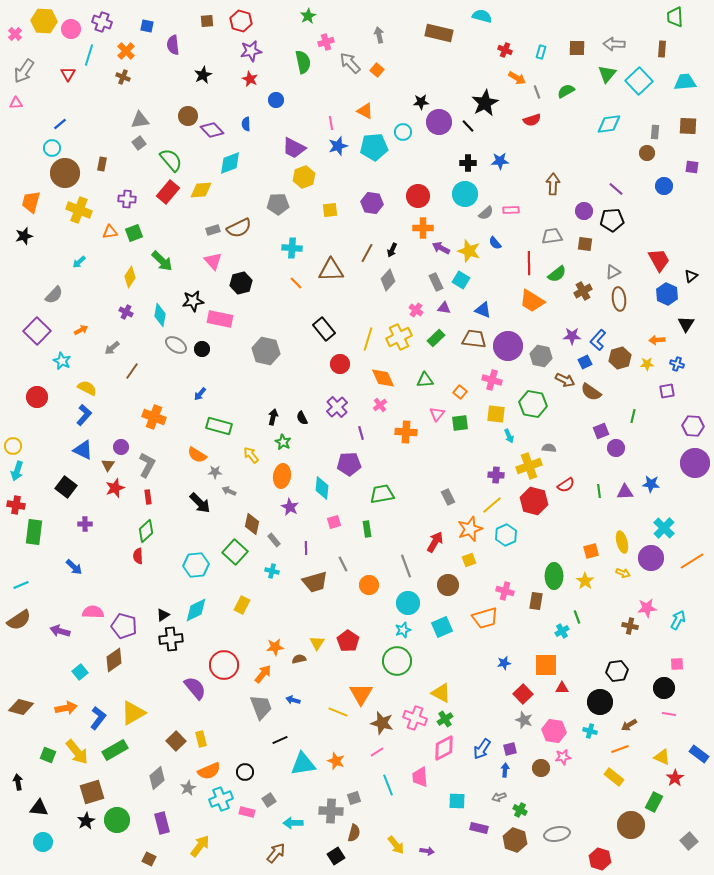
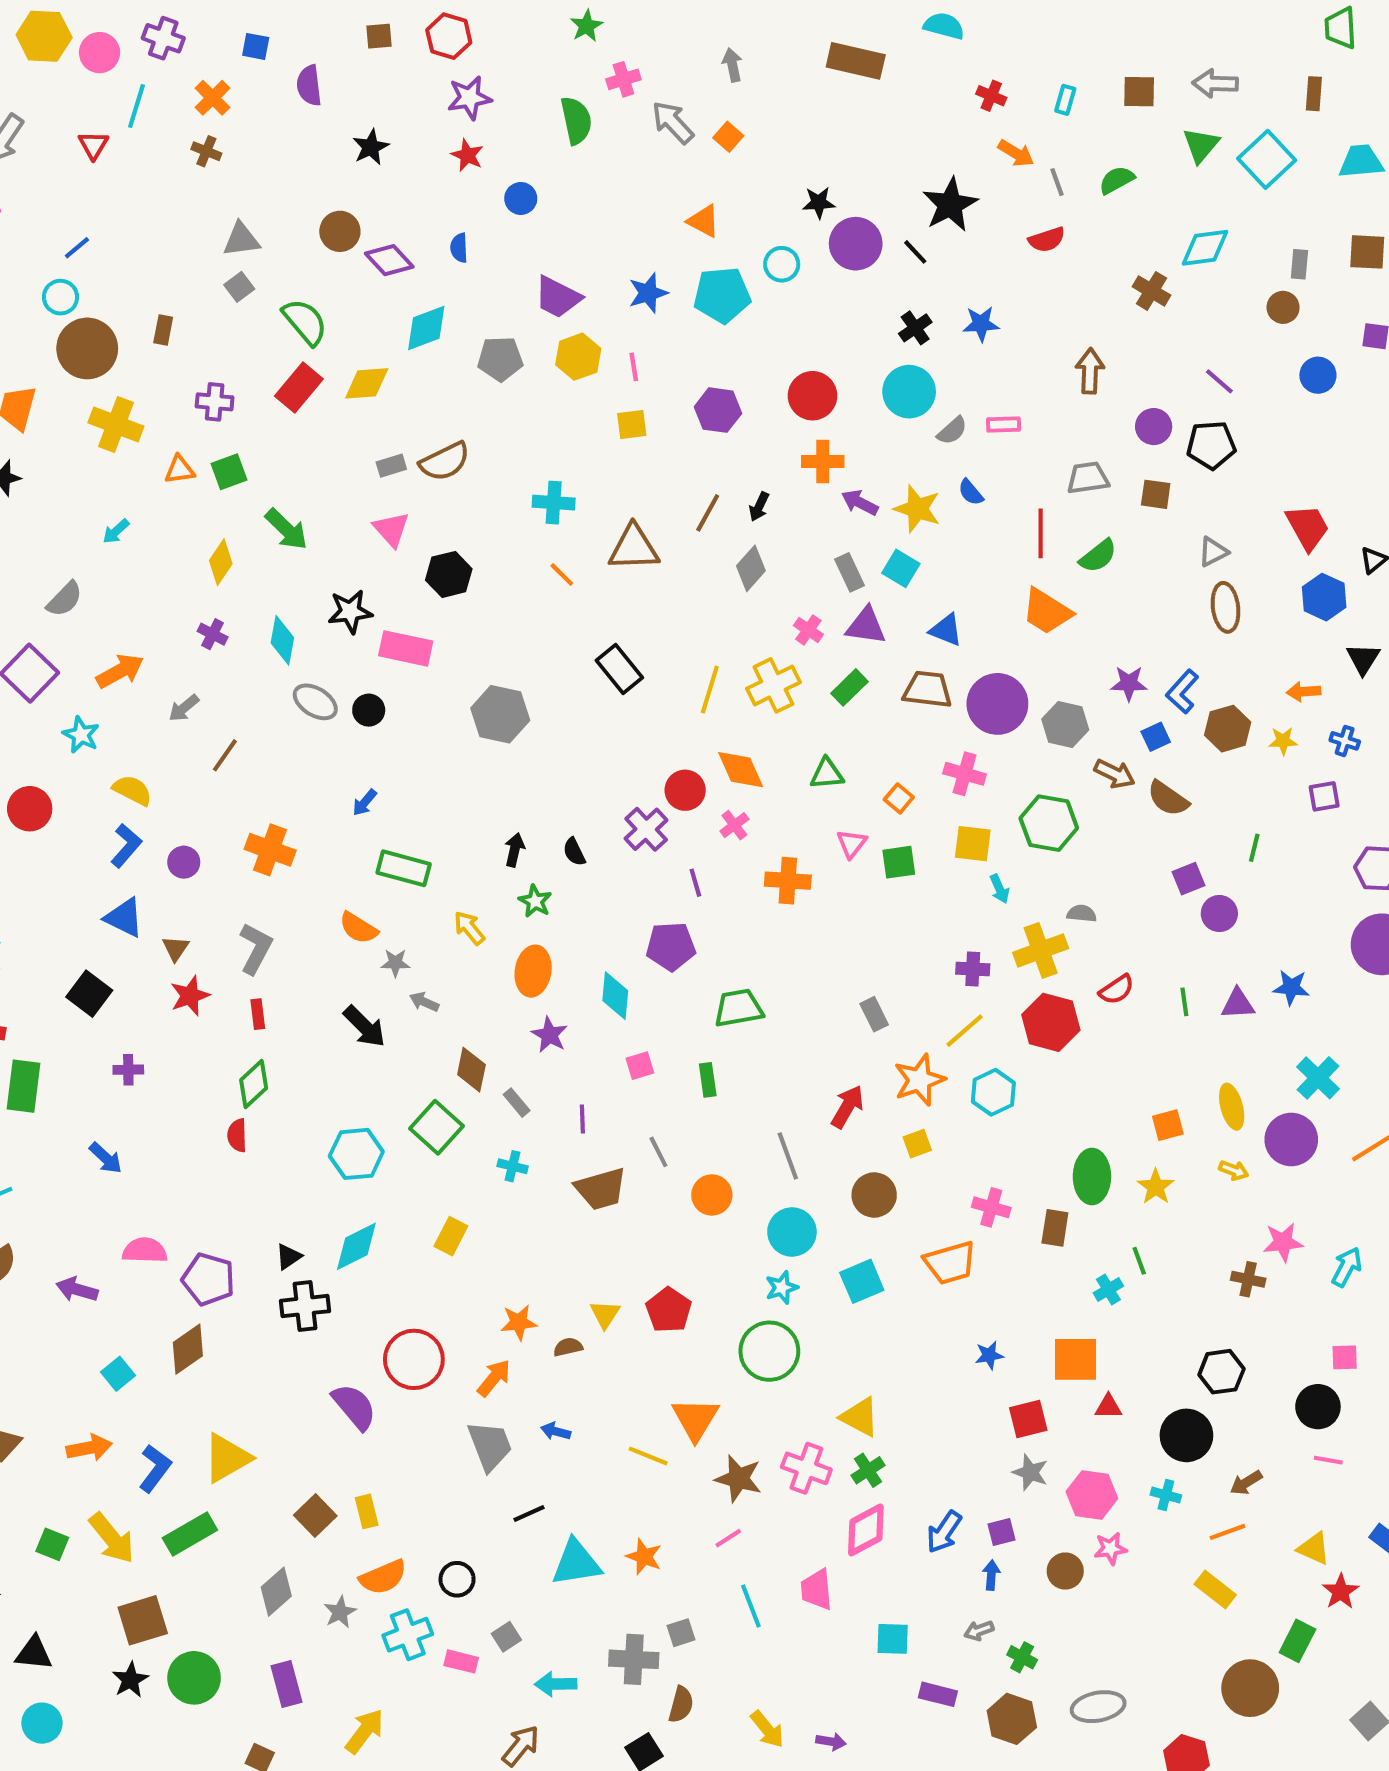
pink line: (331, 123) -> (634, 367), moved
black cross: (468, 163) -> (915, 328), turned -35
gray pentagon: (278, 204) -> (500, 359), moved
brown cross: (583, 291) -> (1152, 291), moved, turned -30
purple triangle: (444, 308) -> (866, 626), size x1.5
orange arrow: (81, 330) -> (120, 671), size x1.6
red circle: (340, 364) -> (685, 790), moved
purple circle: (121, 447) -> (184, 862), moved
red square: (523, 694) -> (1028, 1419), turned 30

